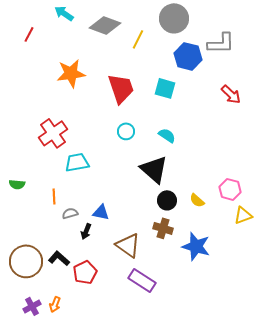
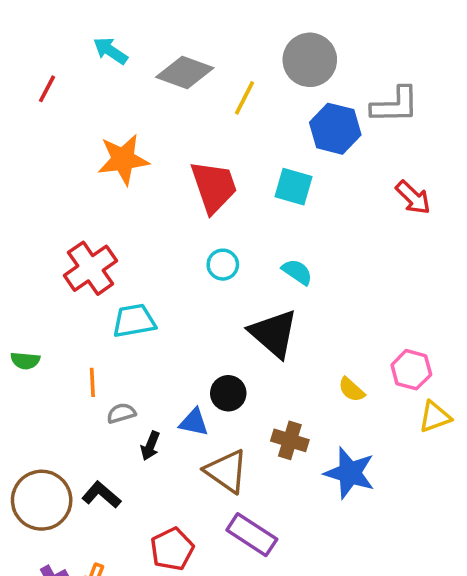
black circle: (167, 200) -> (228, 393), moved
blue triangle: (101, 212) -> (194, 422), moved
red pentagon: (85, 272) -> (172, 549), moved

